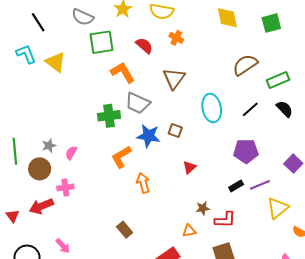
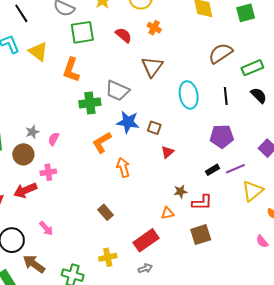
orange L-shape: (123, 72) -> (71, 70), moved, turned -130
black line: (250, 109) -> (226, 96), turned -54
brown square: (175, 130) -> (154, 128), moved

